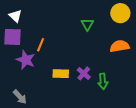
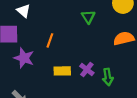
white triangle: (15, 16) -> (23, 11), moved
orange line: (41, 45) -> (50, 40), moved

